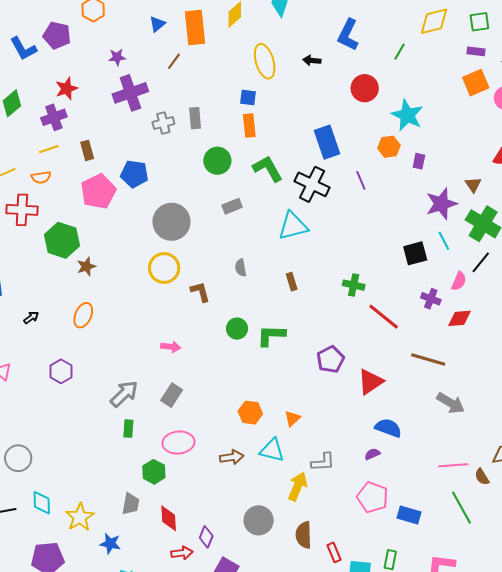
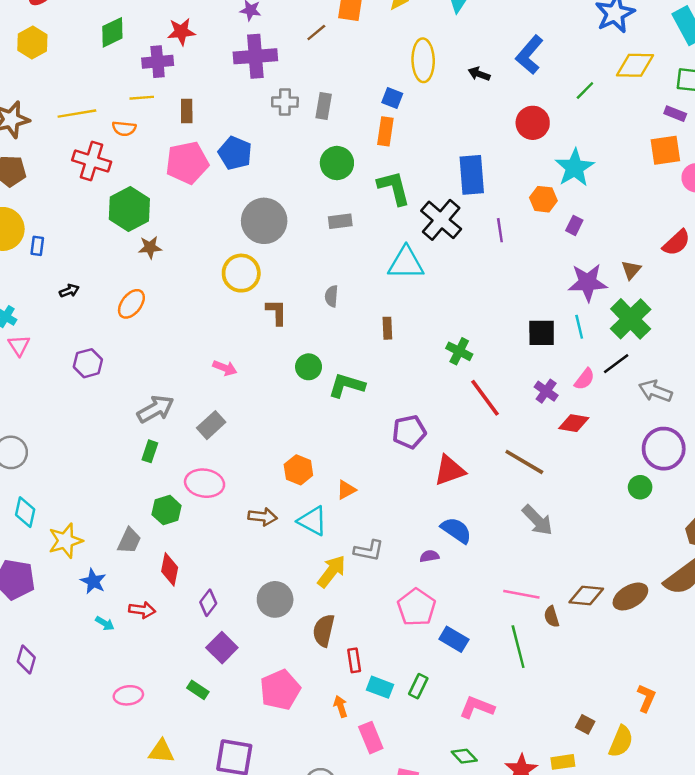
red arrow: (182, 553) -> (142, 610), moved

